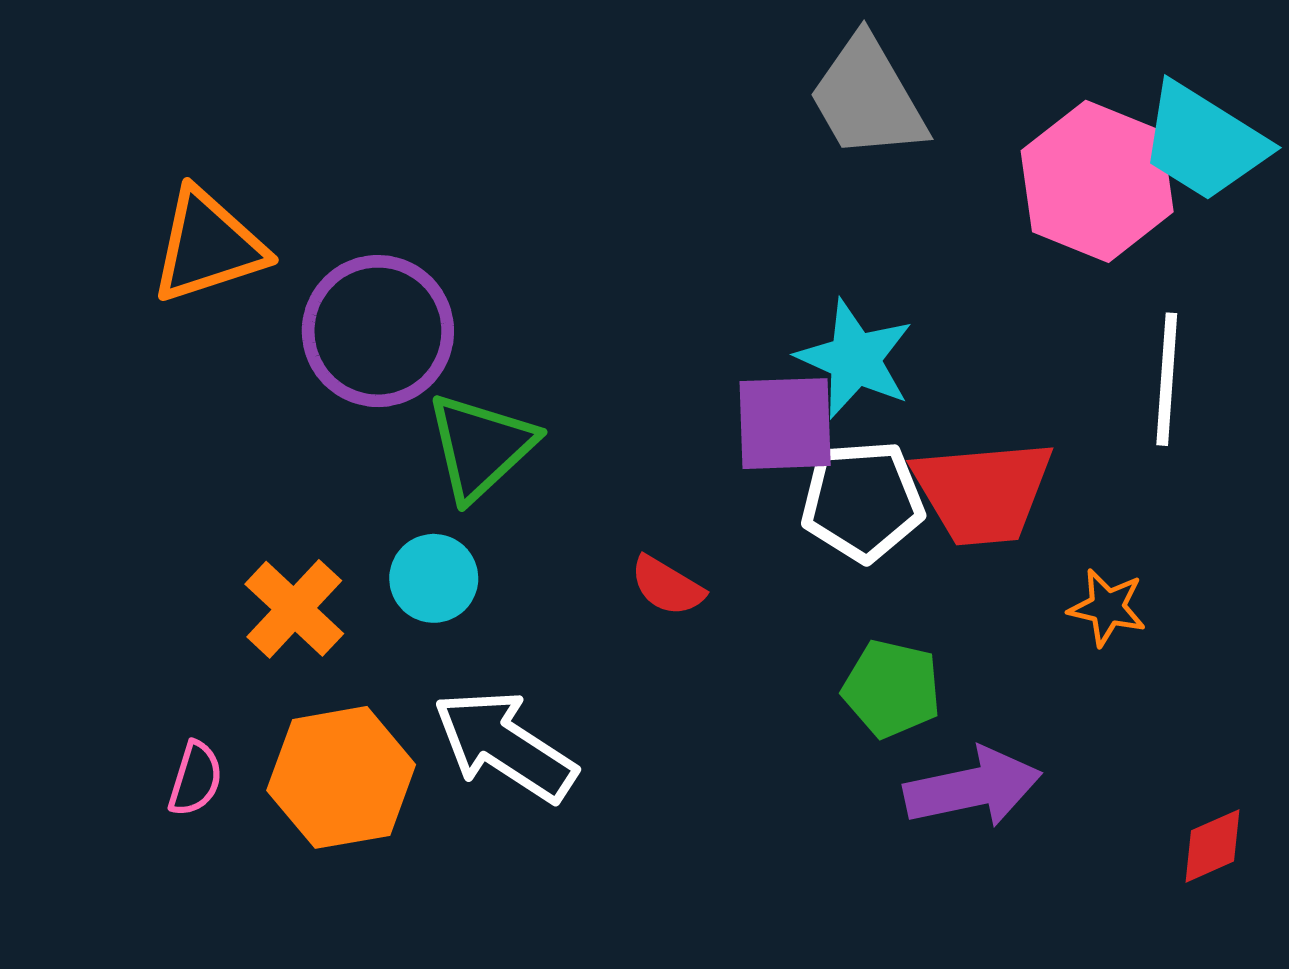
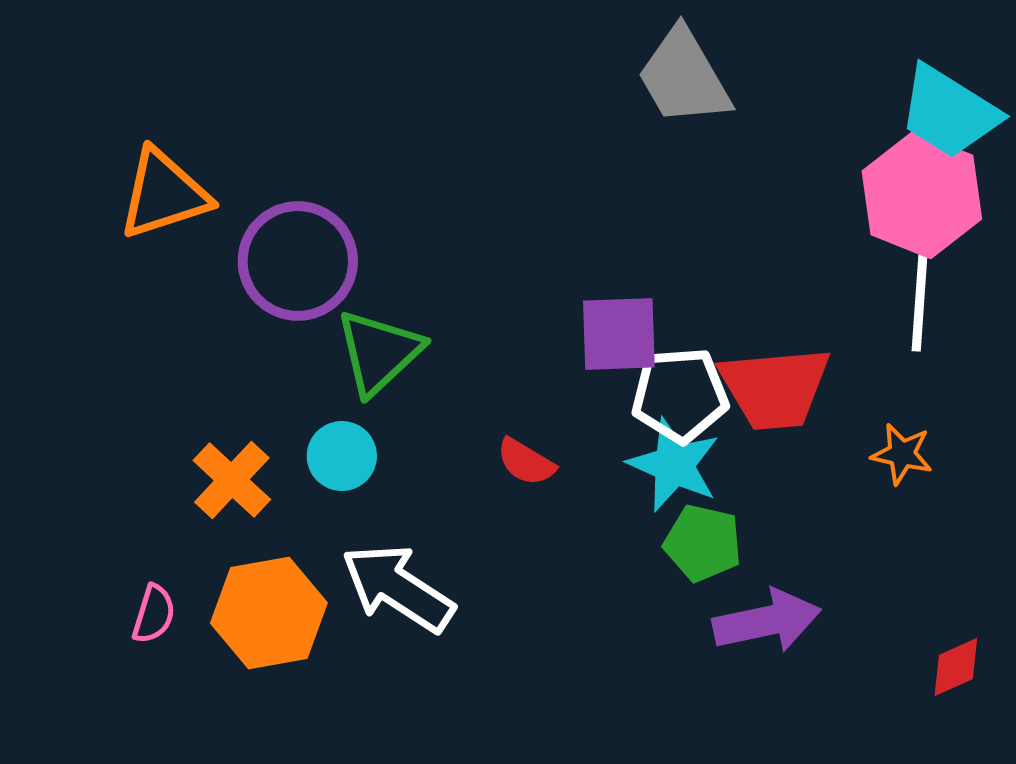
pink hexagon: (1097, 181) -> (922, 195), moved
cyan star: (855, 359) -> (674, 465), moved
orange star: (1107, 608) -> (902, 454), moved

